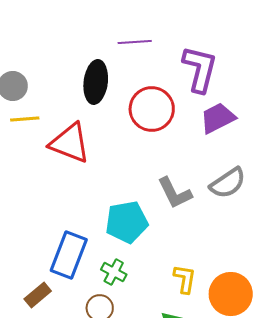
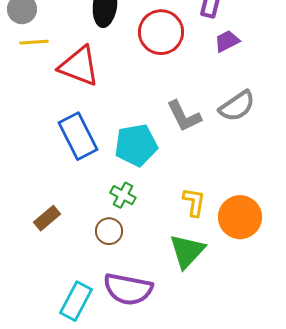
purple trapezoid: (218, 118) -> (227, 41), size x0.7
blue rectangle: (69, 255) -> (78, 136), moved, turned -48

